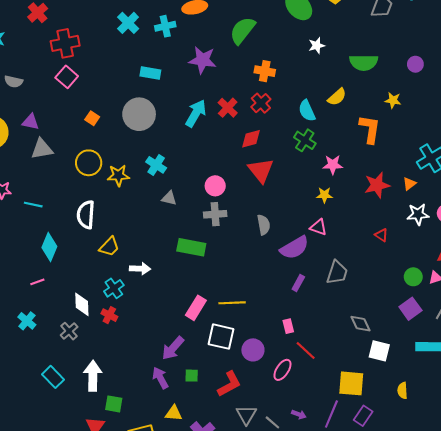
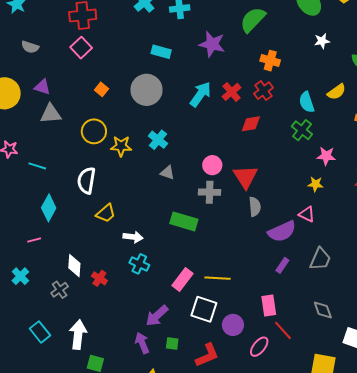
red triangle: (261, 170) -> (245, 177), moved
cyan cross: (114, 288) -> (139, 264), moved, turned -36
gray diamond: (361, 324) -> (323, 310), moved
pink rectangle: (288, 326) -> (269, 306), size x1.5

